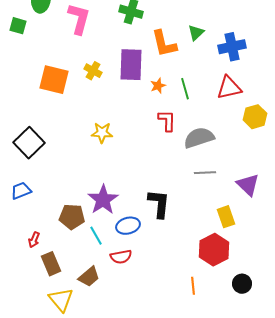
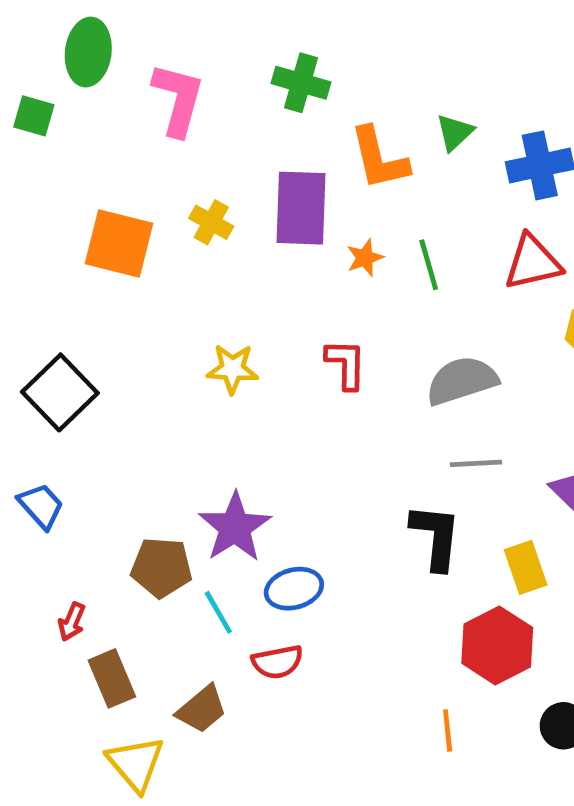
red L-shape: (167, 121) -> (346, 364), moved
blue trapezoid: (21, 191) -> (41, 506), turned 70
black L-shape: (159, 204) -> (436, 537), moved

